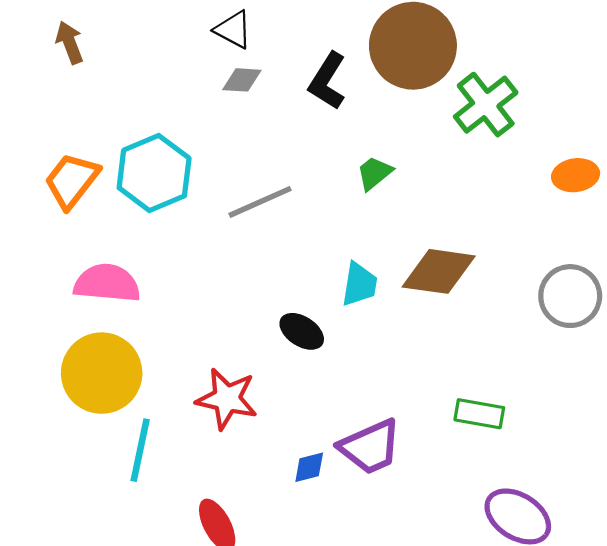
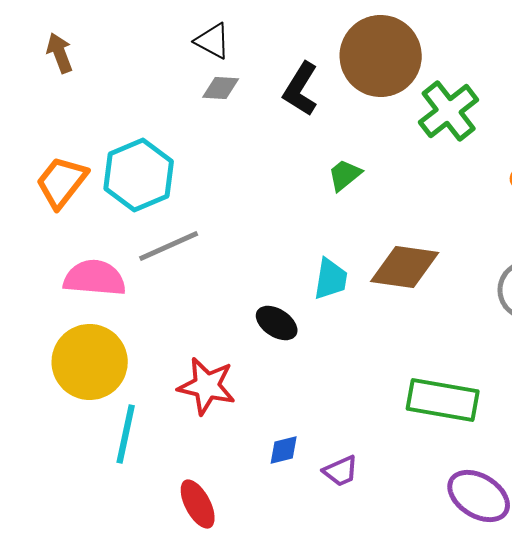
gray line: (260, 202) -> (169, 246), moved
green rectangle: (479, 414) -> (443, 400), size x1.5
purple trapezoid: (370, 447) -> (341, 471), moved, size x0.6

